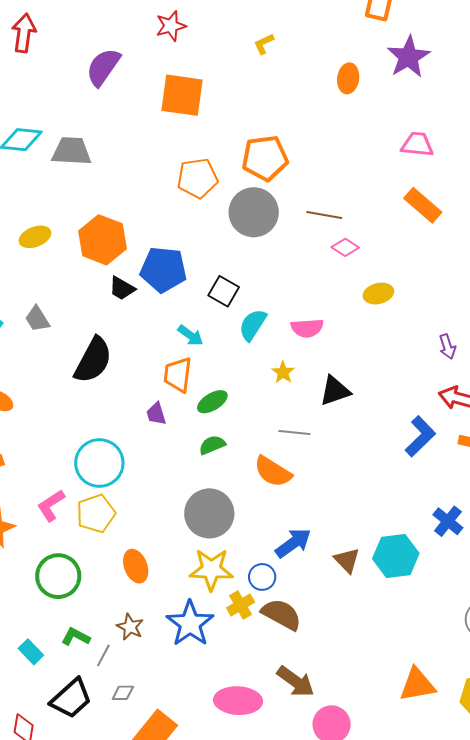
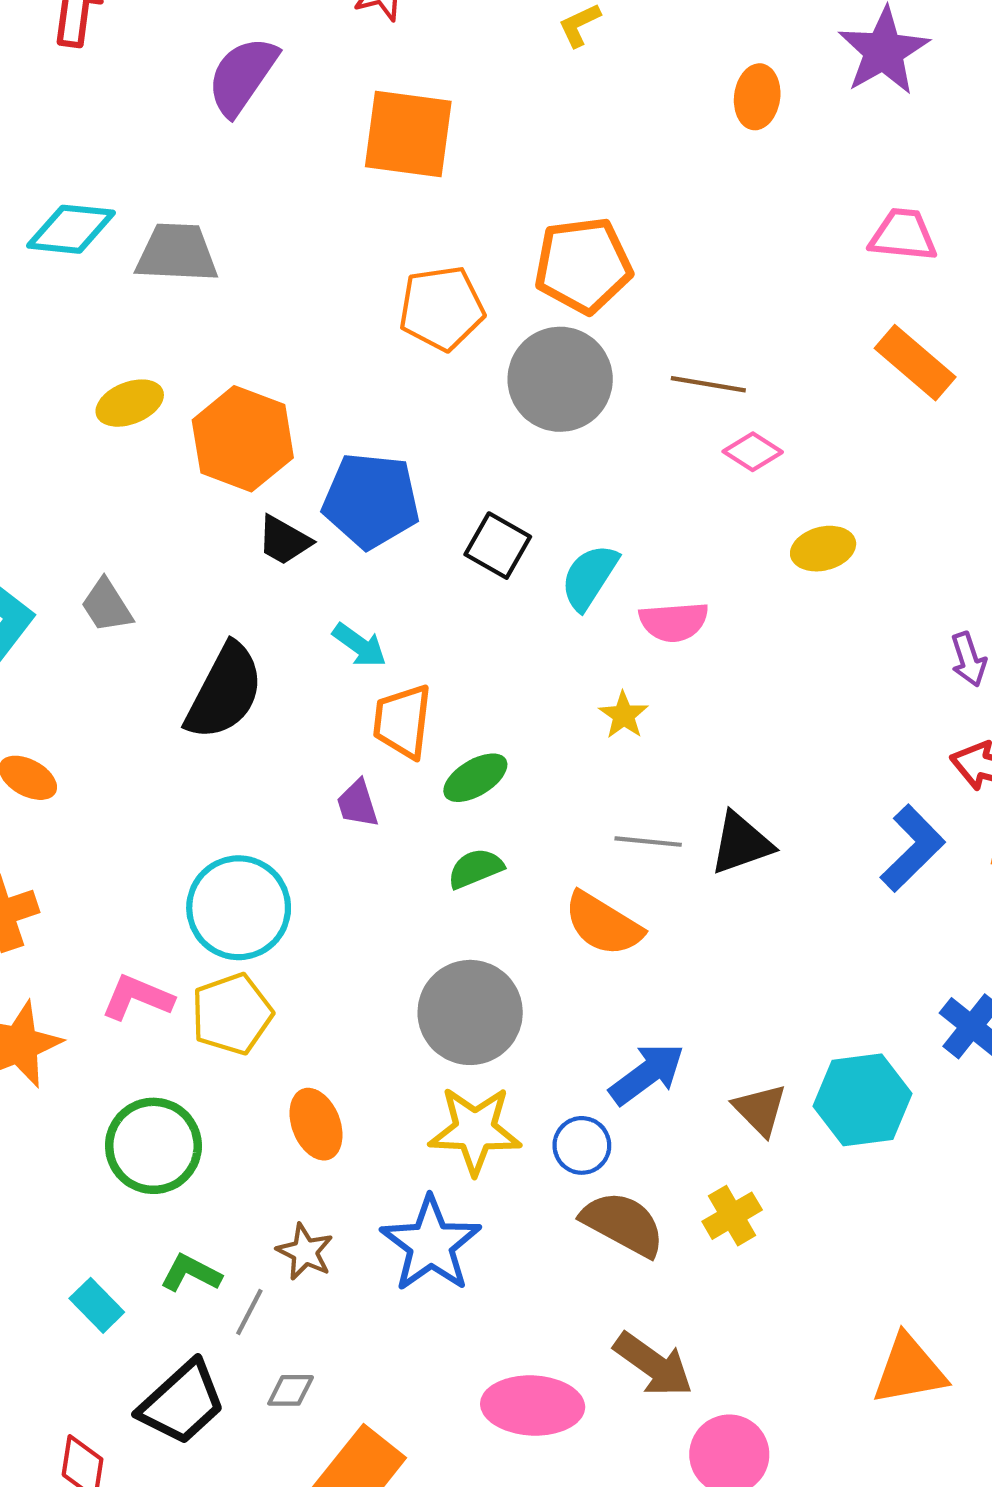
yellow ellipse: (35, 237) -> (130, 403), moved
cyan semicircle: (253, 325) -> (589, 577), moved
cyan arrow: (190, 335) -> (359, 645), moved
black triangle: (335, 391) -> (741, 843), moved
pink L-shape: (51, 505) -> (137, 998), turned 56
yellow cross: (241, 605) -> (732, 1216), moved

